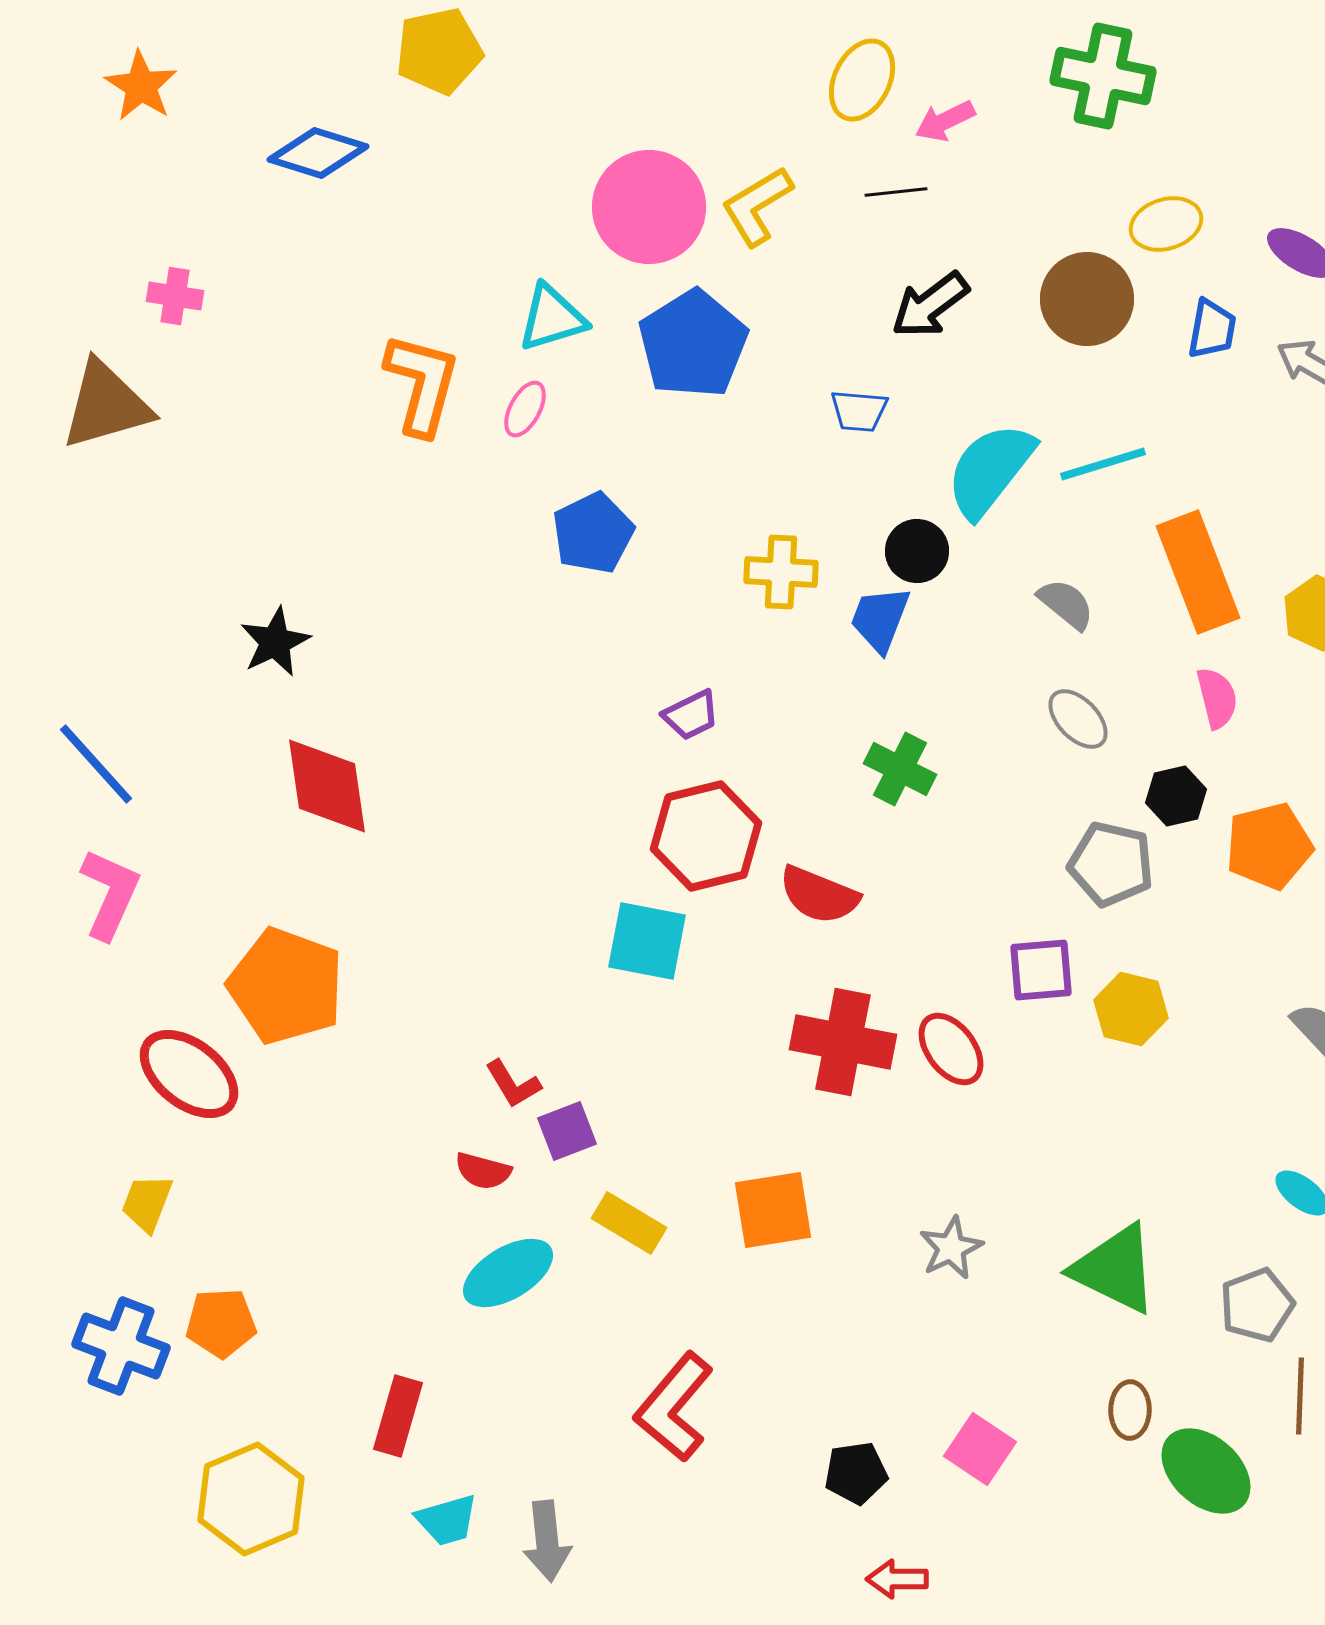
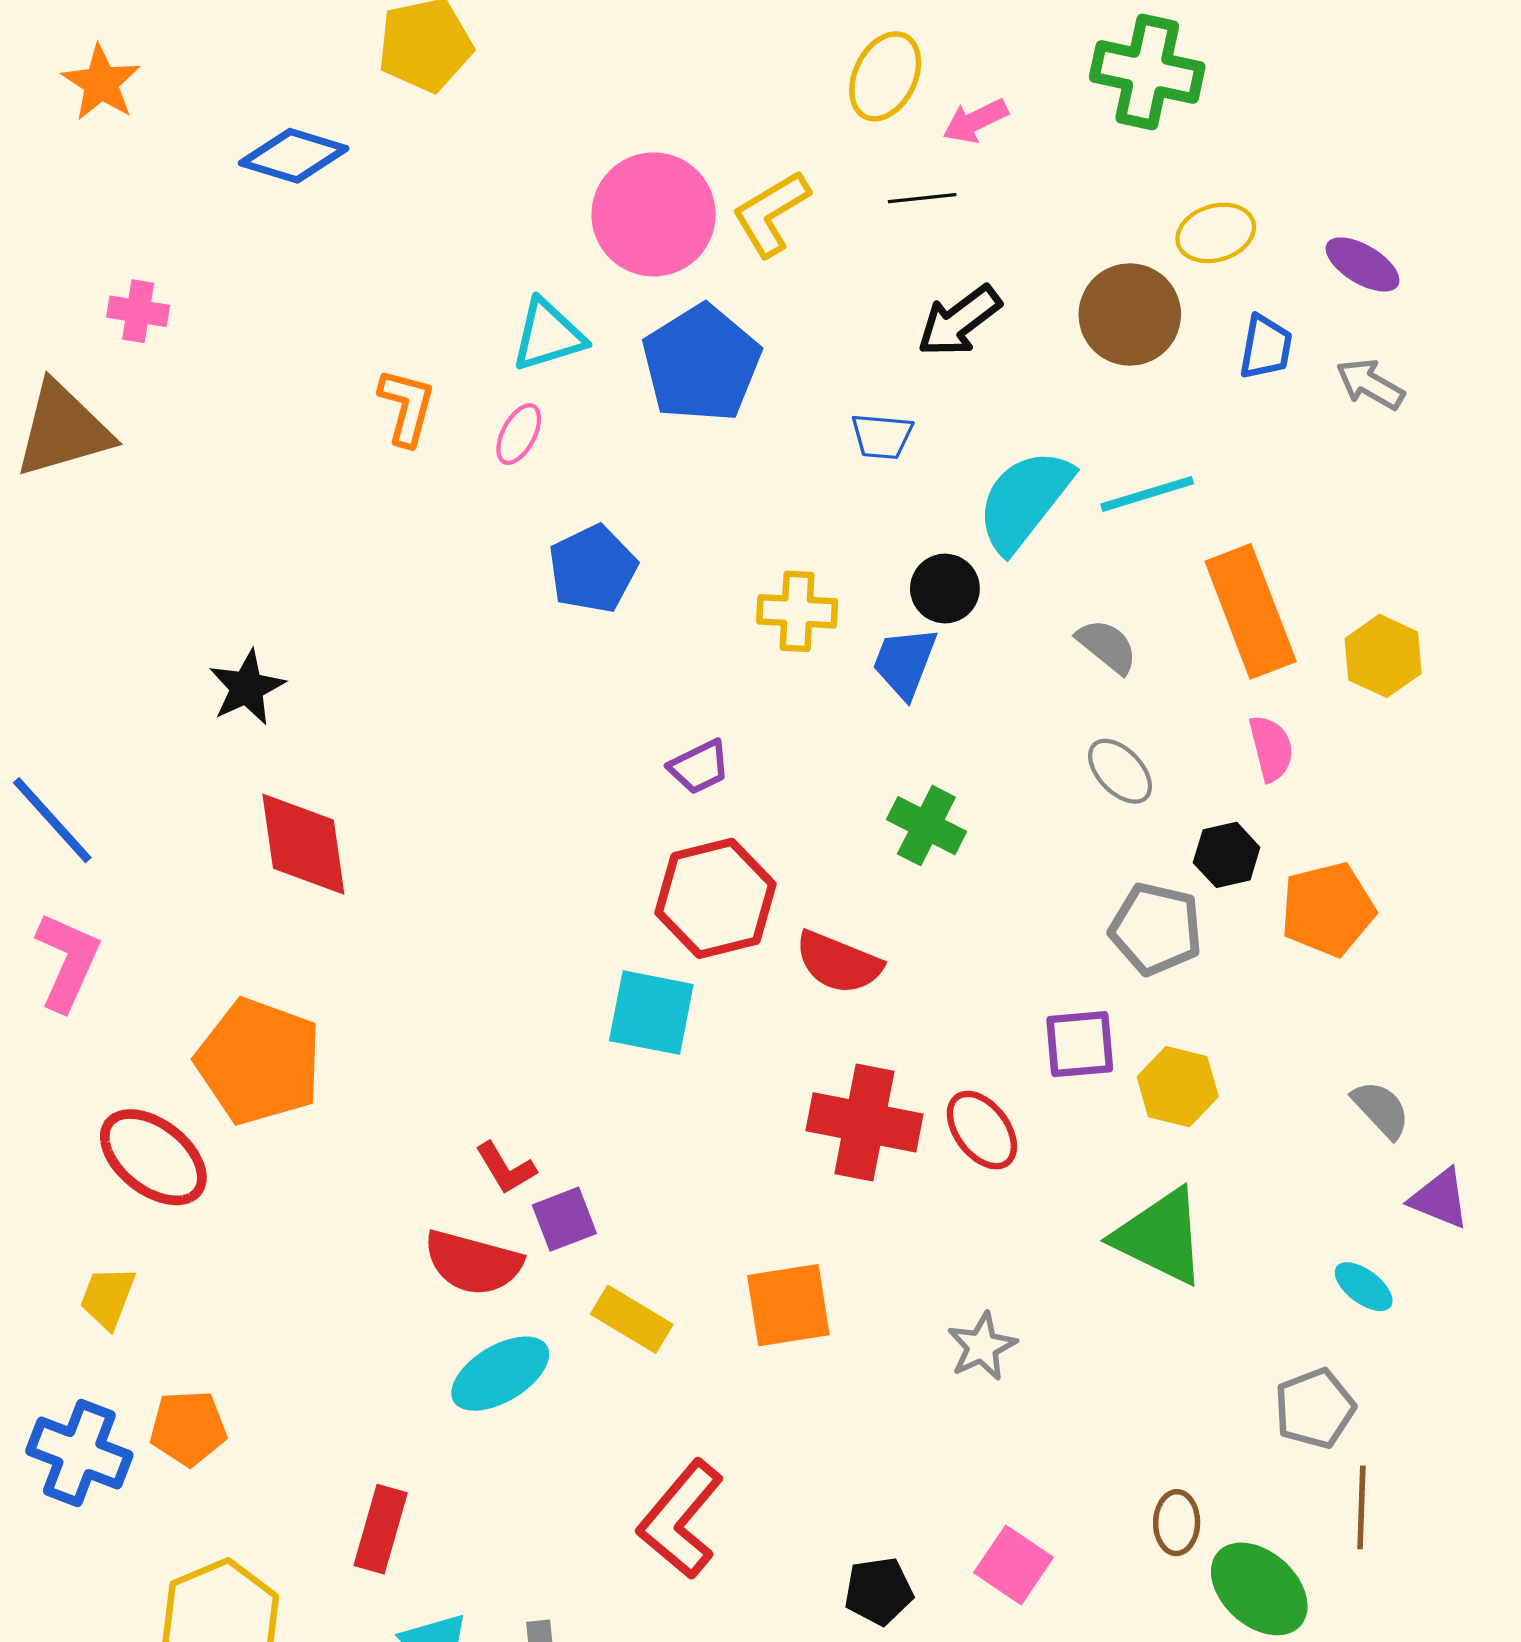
orange L-shape: (422, 384) -> (407, 407), size x0.7
red semicircle: (483, 1171) -> (473, 1263), size x1.6
green triangle: (1115, 1269) -> (1160, 1237), moved

